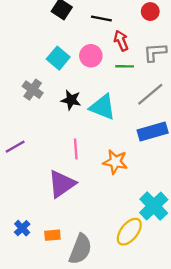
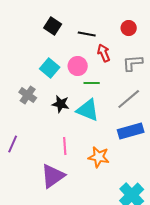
green line: (125, 66) -> (92, 83), moved
purple line: (15, 147) -> (13, 144), turned -36

